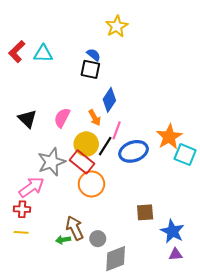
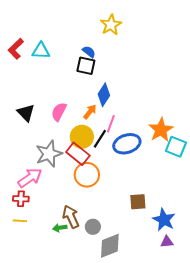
orange arrow: (95, 118) -> (90, 112), turned -112

